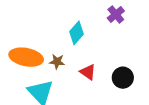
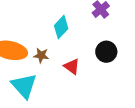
black circle: (123, 78) -> (106, 52), moved

